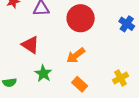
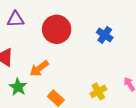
orange arrow: (76, 55) -> (39, 68), moved

